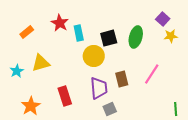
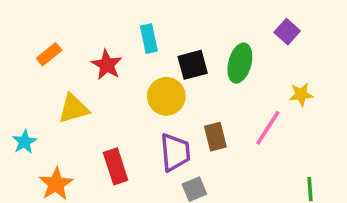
red star: (60, 23) -> (107, 65), moved
cyan rectangle: (79, 33) -> (149, 39), moved
yellow star: (171, 36) -> (301, 95), moved
cyan star: (17, 71) -> (25, 142), moved

